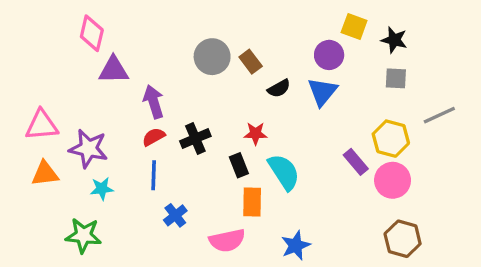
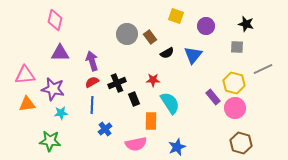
yellow square: (354, 27) -> (176, 16), moved
black star: (394, 40) -> (246, 24), moved
purple circle: (329, 55) -> (206, 26), moved
purple triangle: (114, 70) -> (60, 53), moved
black rectangle: (239, 165) -> (134, 99), moved

